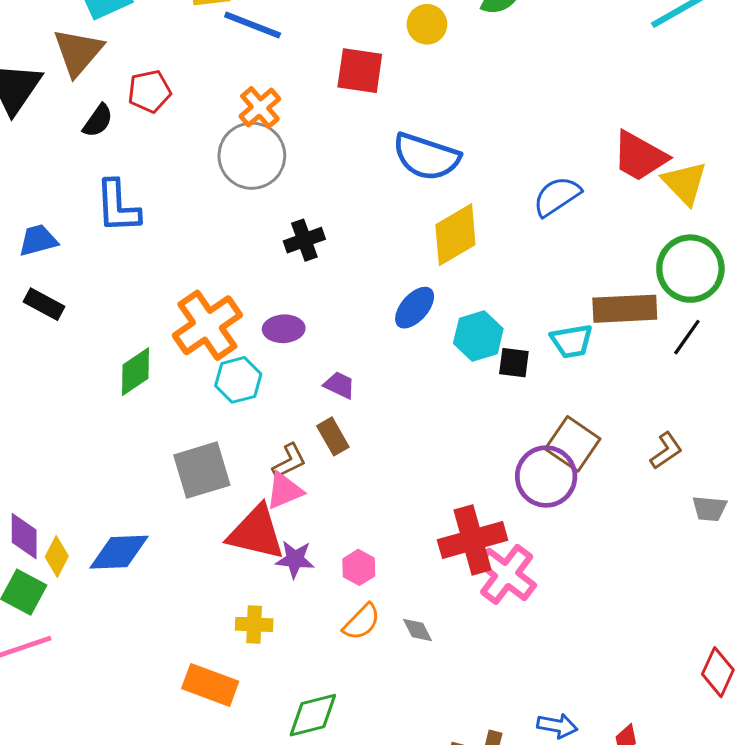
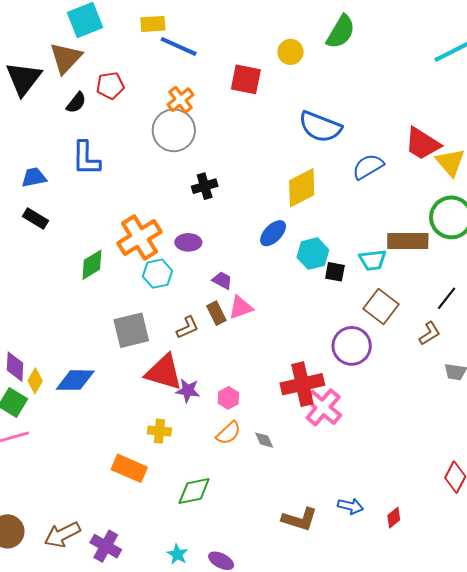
blue semicircle: (426, 157) -> (320, 127), moved
black line: (687, 337) -> (447, 298), moved
brown square: (573, 444) -> (381, 307), moved
pink triangle: (284, 491) -> (241, 307), moved

